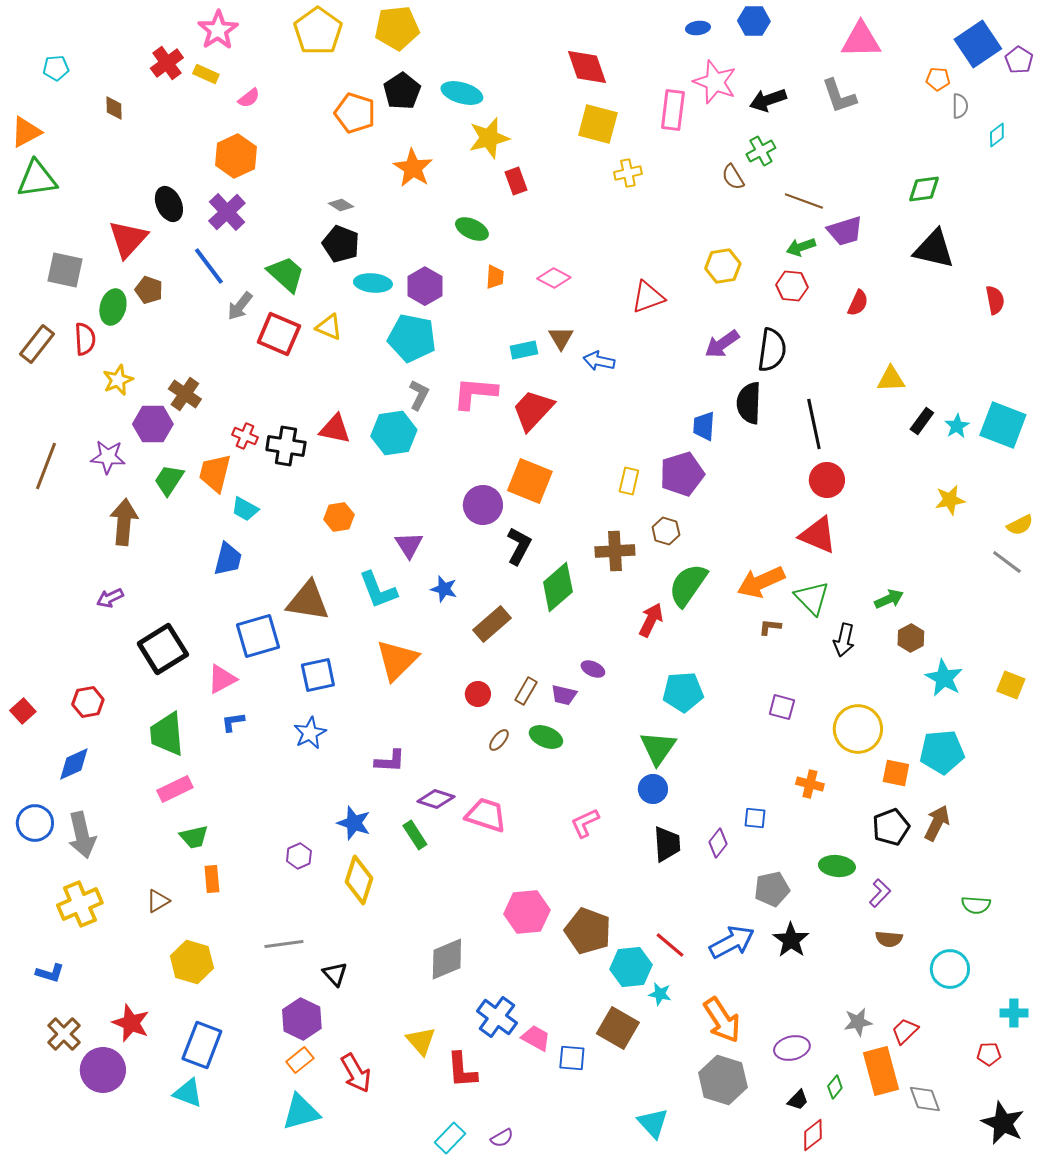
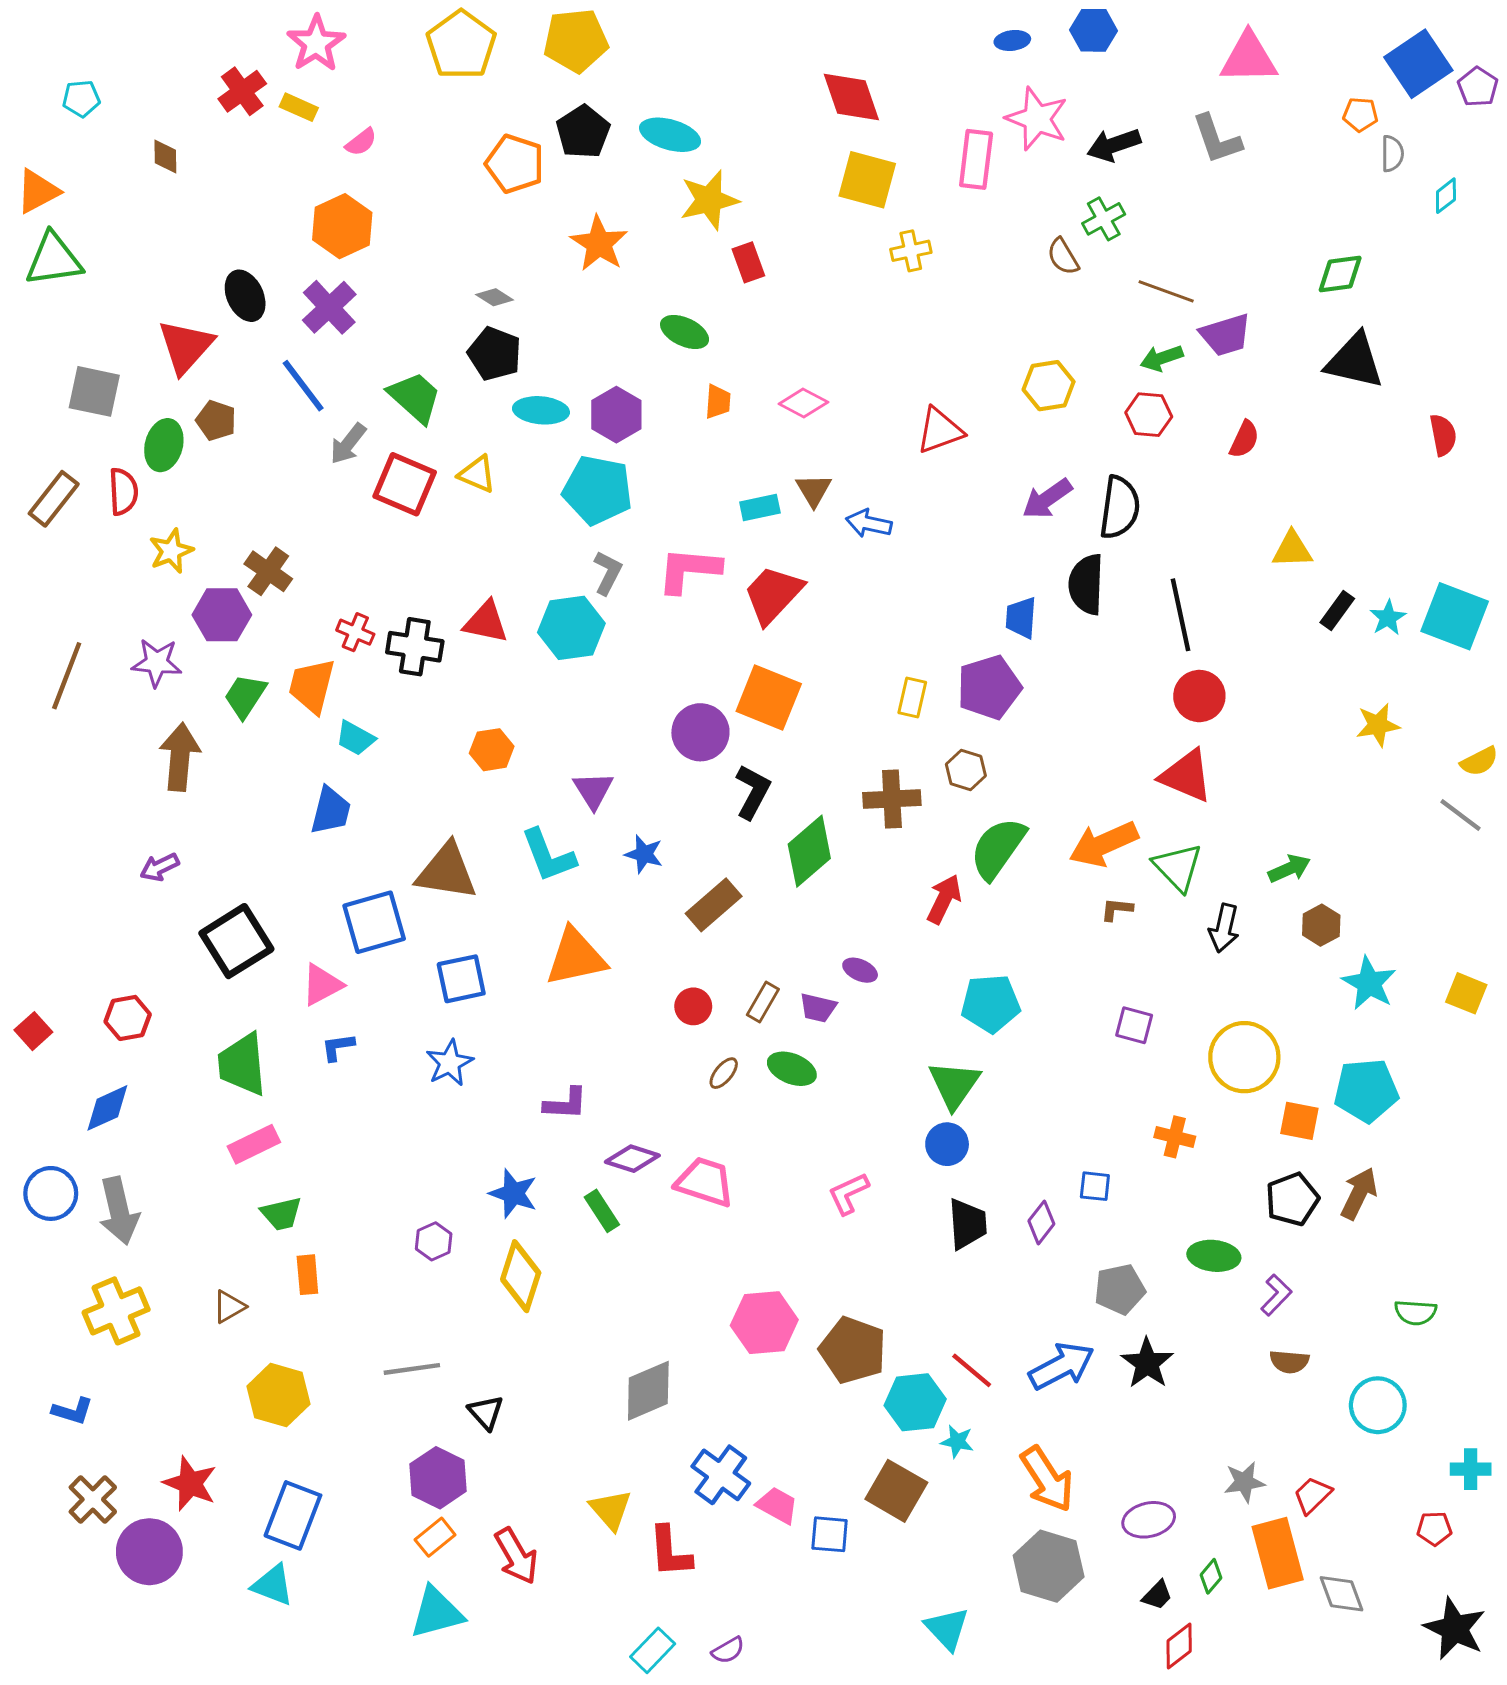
orange triangle: (397, 660) -> (576, 957), turned 33

